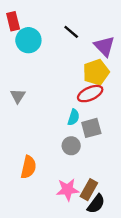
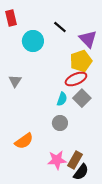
cyan circle: (28, 40) -> (33, 41), moved
gray square: (91, 128) -> (82, 98), moved, turned -30
orange semicircle: (28, 167) -> (24, 141), turned 42

